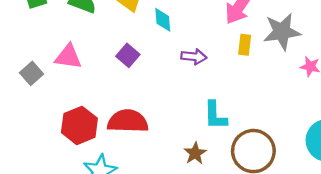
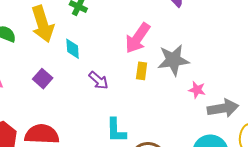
purple arrow: (194, 57) -> (98, 80), turned 35

